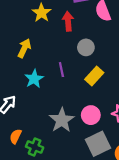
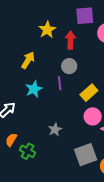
gray circle: (86, 47) -> (69, 66), moved
pink circle: (91, 115) -> (93, 116), moved
gray star: (62, 120) -> (55, 130), size x0.6

